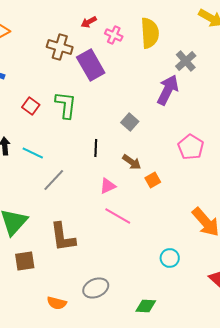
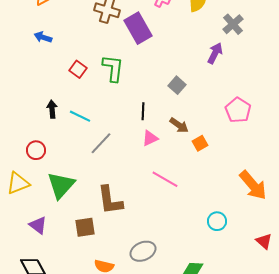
purple arrow: (168, 90) -> (215, 53), size x0.7
pink triangle: (108, 186) -> (150, 138), moved
brown square: (25, 261) -> (85, 227), moved

